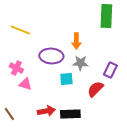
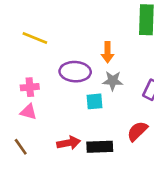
pink cross: (16, 68) -> (30, 87), turned -32
pink triangle: (25, 84) -> (28, 112), moved
red semicircle: (95, 89) -> (137, 131), moved

